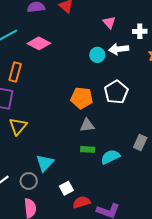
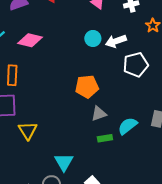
white arrow: (119, 49) -> (116, 41), moved
white pentagon: (116, 92) -> (136, 65), moved, turned 30
cyan semicircle: (110, 157) -> (128, 126), moved

